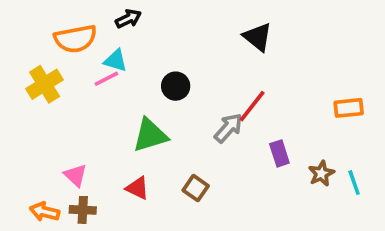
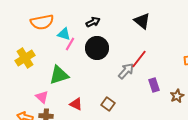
black arrow: (128, 19) -> (93, 22), moved
pink line: (106, 79) -> (70, 44), moved, turned -32
yellow cross: (45, 84) -> (25, 58), moved
black circle: (176, 86) -> (97, 48), size x1.5
green triangle: (150, 135) -> (59, 75), moved

